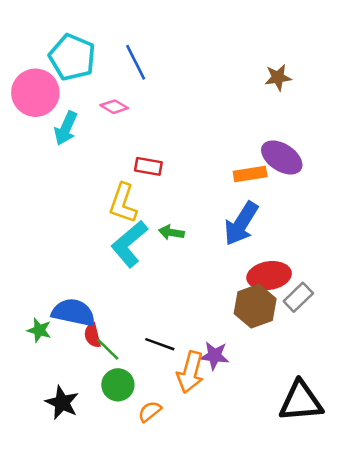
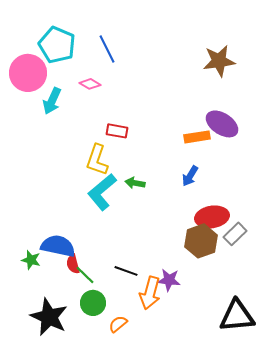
brown star: (278, 77) -> (219, 61), size x1.5
blue arrow: (241, 224) -> (190, 176), size x0.6
black star: (62, 403) -> (49, 317), size x1.4

